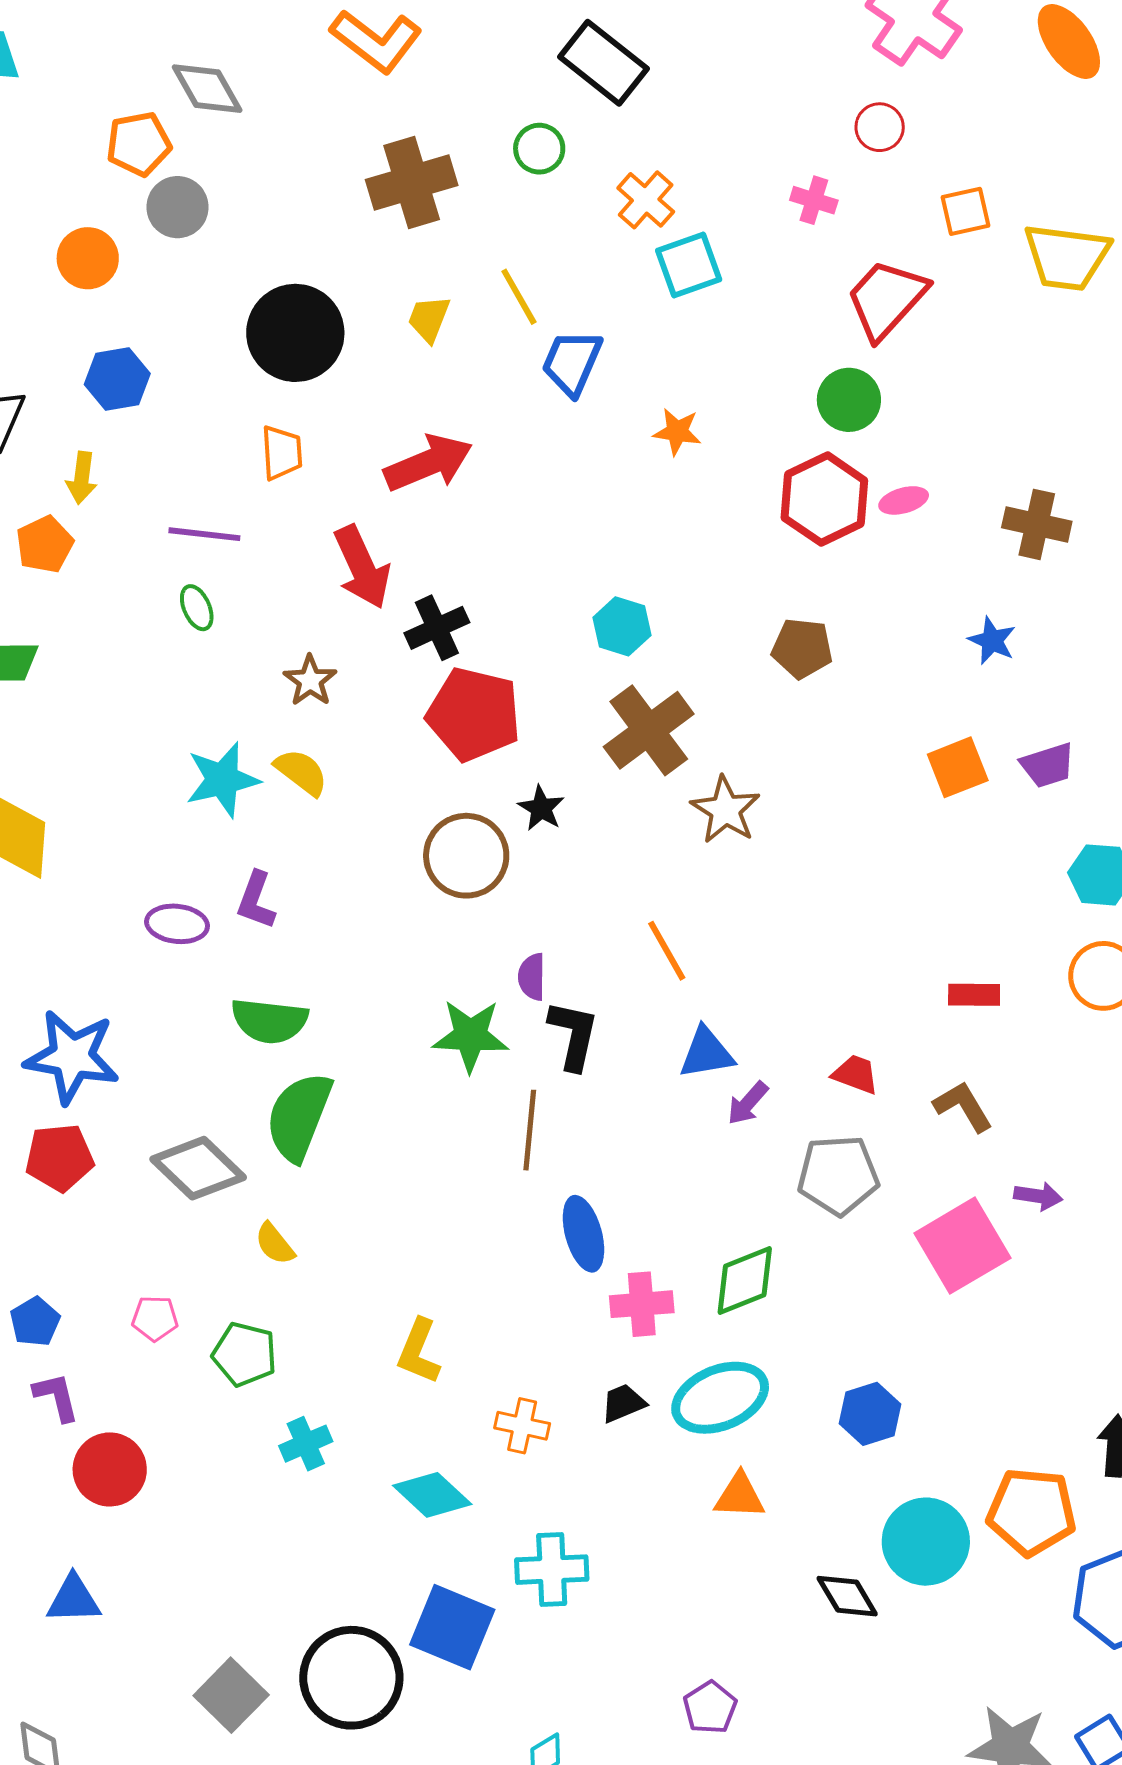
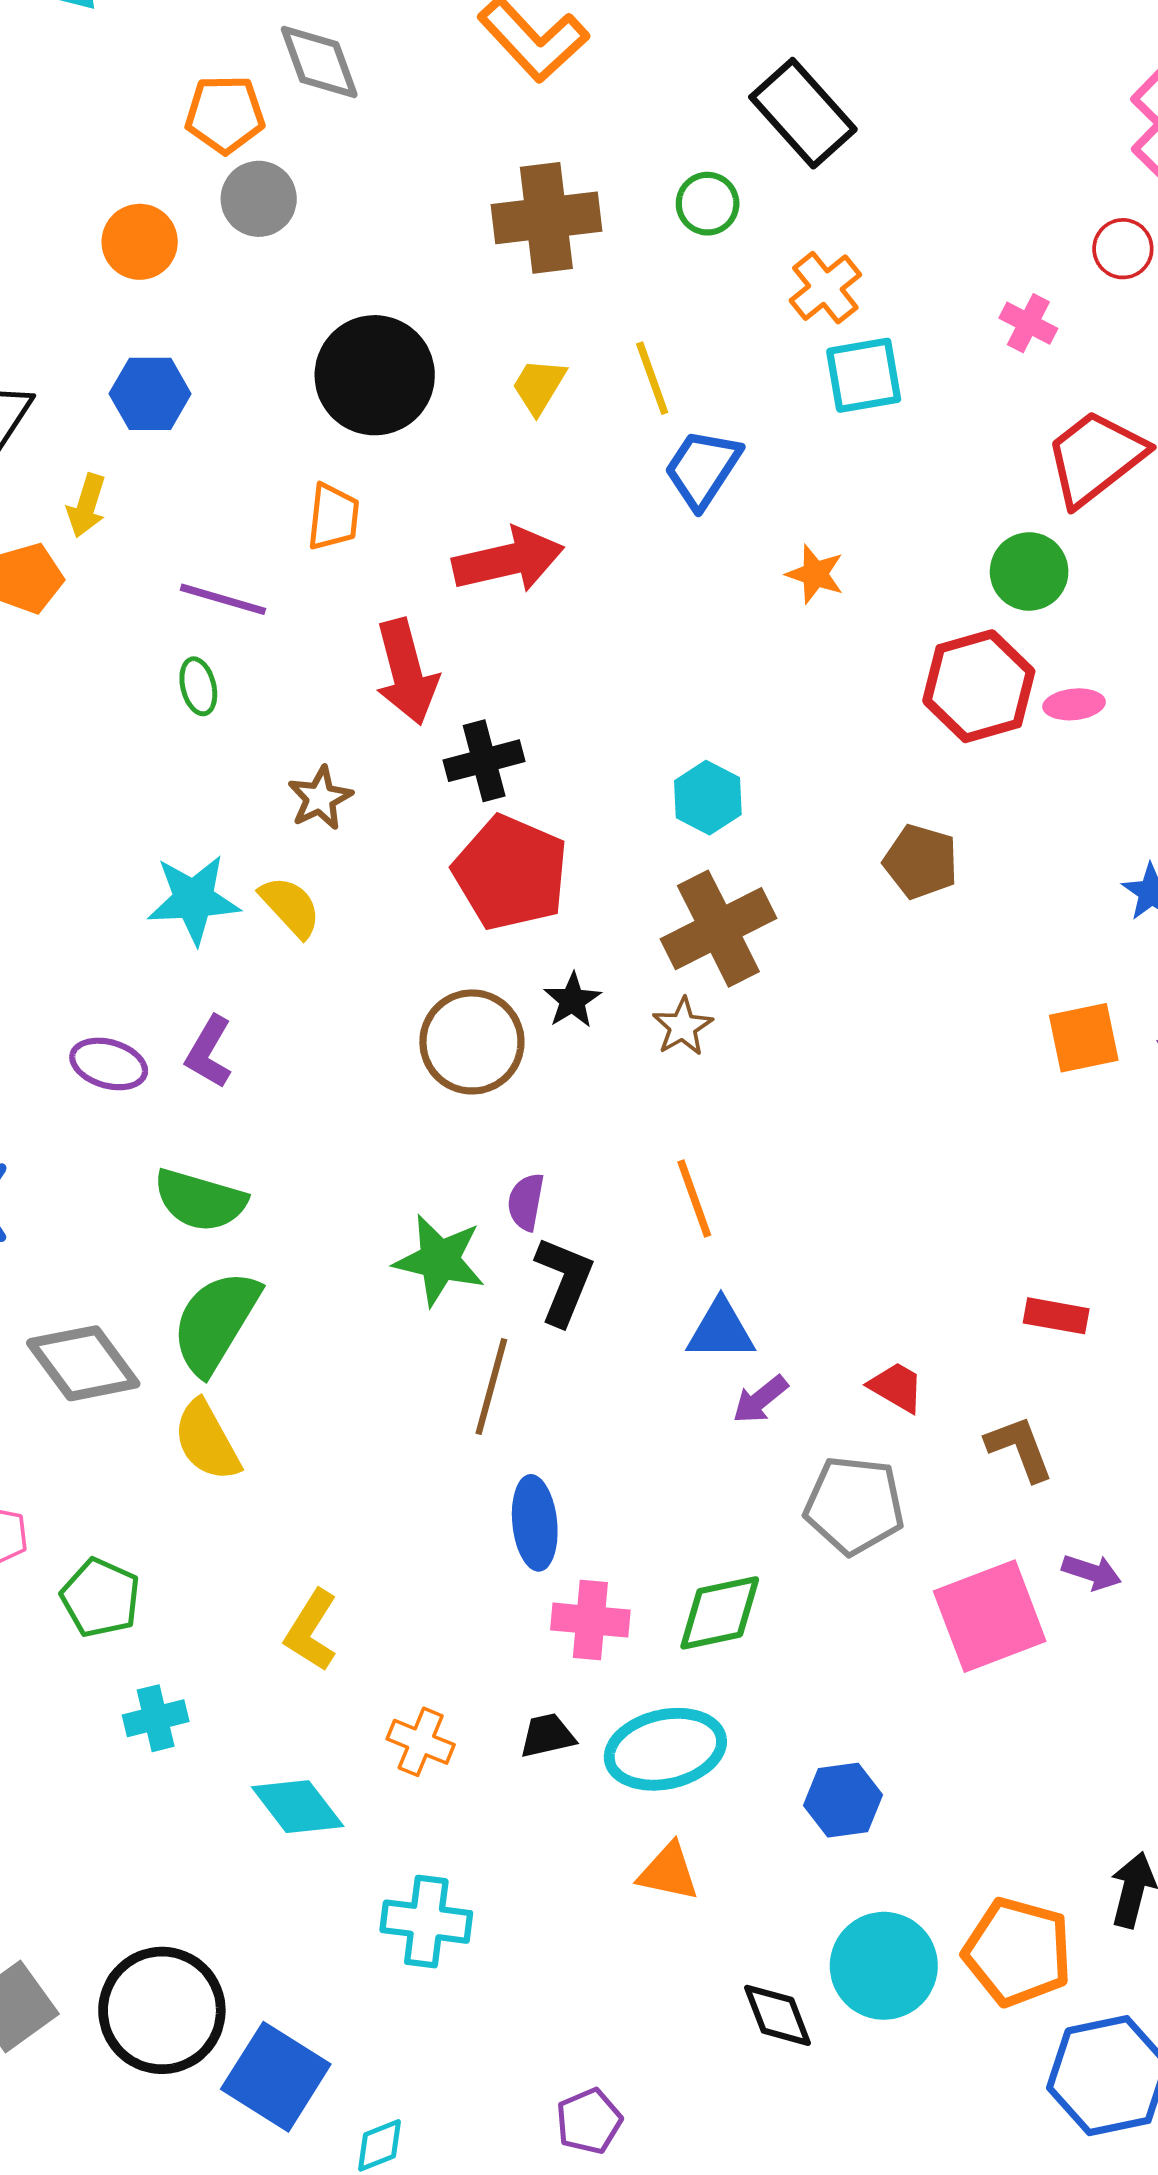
brown star: (725, 810) -> (683, 1027), moved, size x0.7
yellow semicircle: (275, 1244) -> (207, 1441), moved, size x1.5
blue square: (452, 1627) -> (276, 2077), moved

